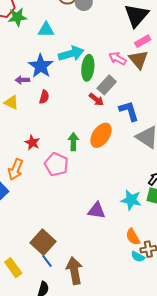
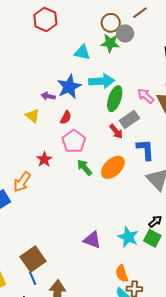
green star: (17, 17) -> (110, 43), moved
green arrow: (73, 142) -> (84, 167), turned -54
pink pentagon: (56, 164) -> (74, 141), moved

